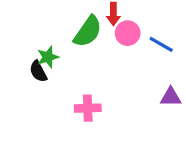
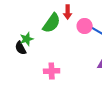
pink circle: (128, 33) -> (85, 26), moved

